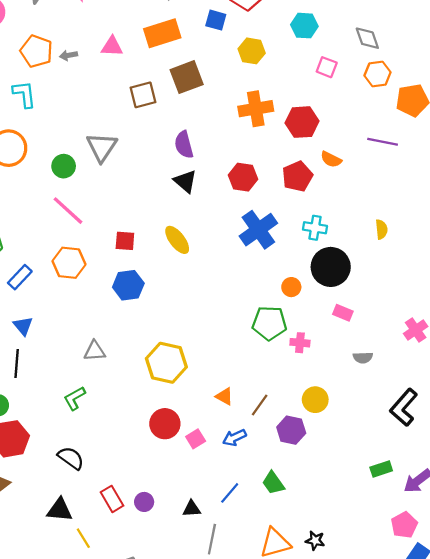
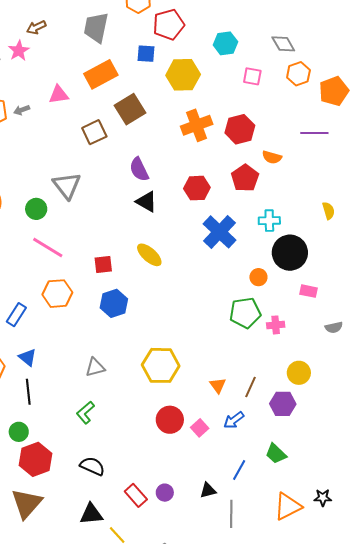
yellow hexagon: (252, 51) -> (183, 75), size x1.4
orange triangle: (224, 396) -> (218, 385), turned 36

